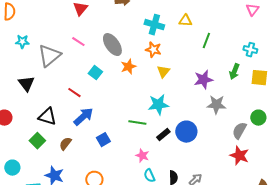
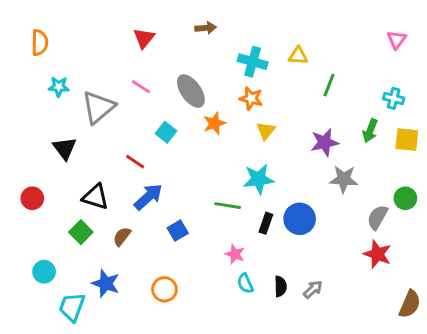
black rectangle: (163, 135) -> (266, 223), turned -32

